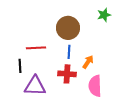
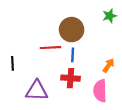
red line: (36, 48) -> (50, 48), moved
orange arrow: (88, 62) -> (109, 65), moved
black line: (20, 66) -> (12, 63), moved

